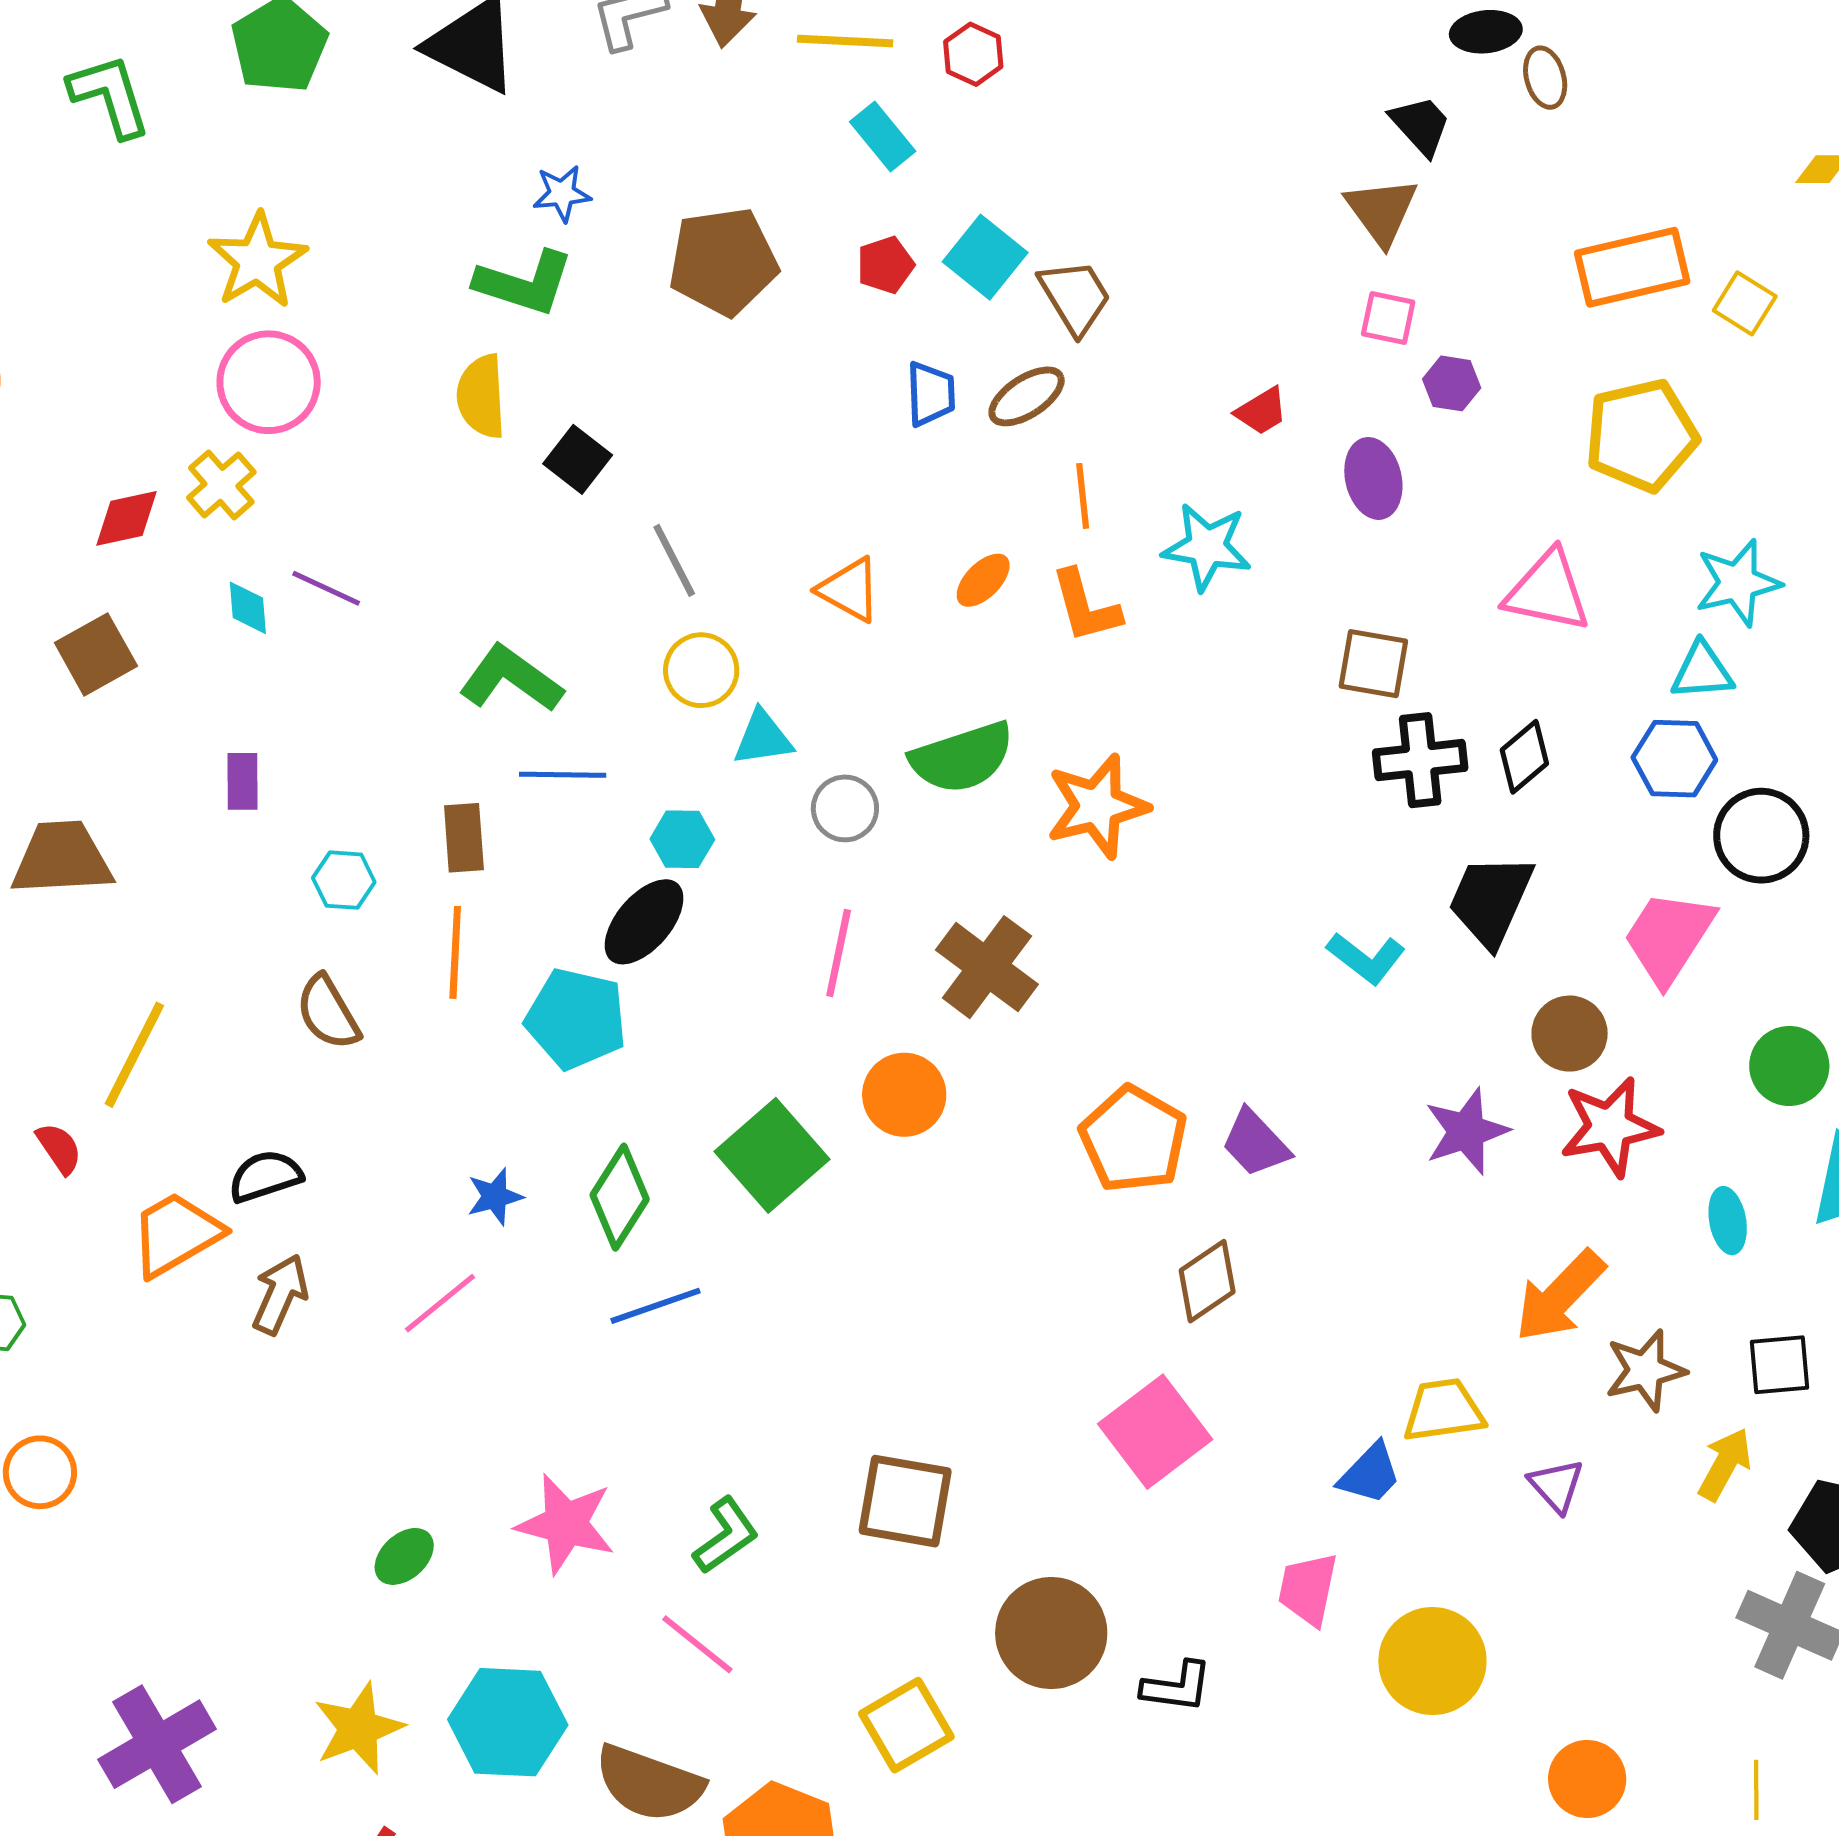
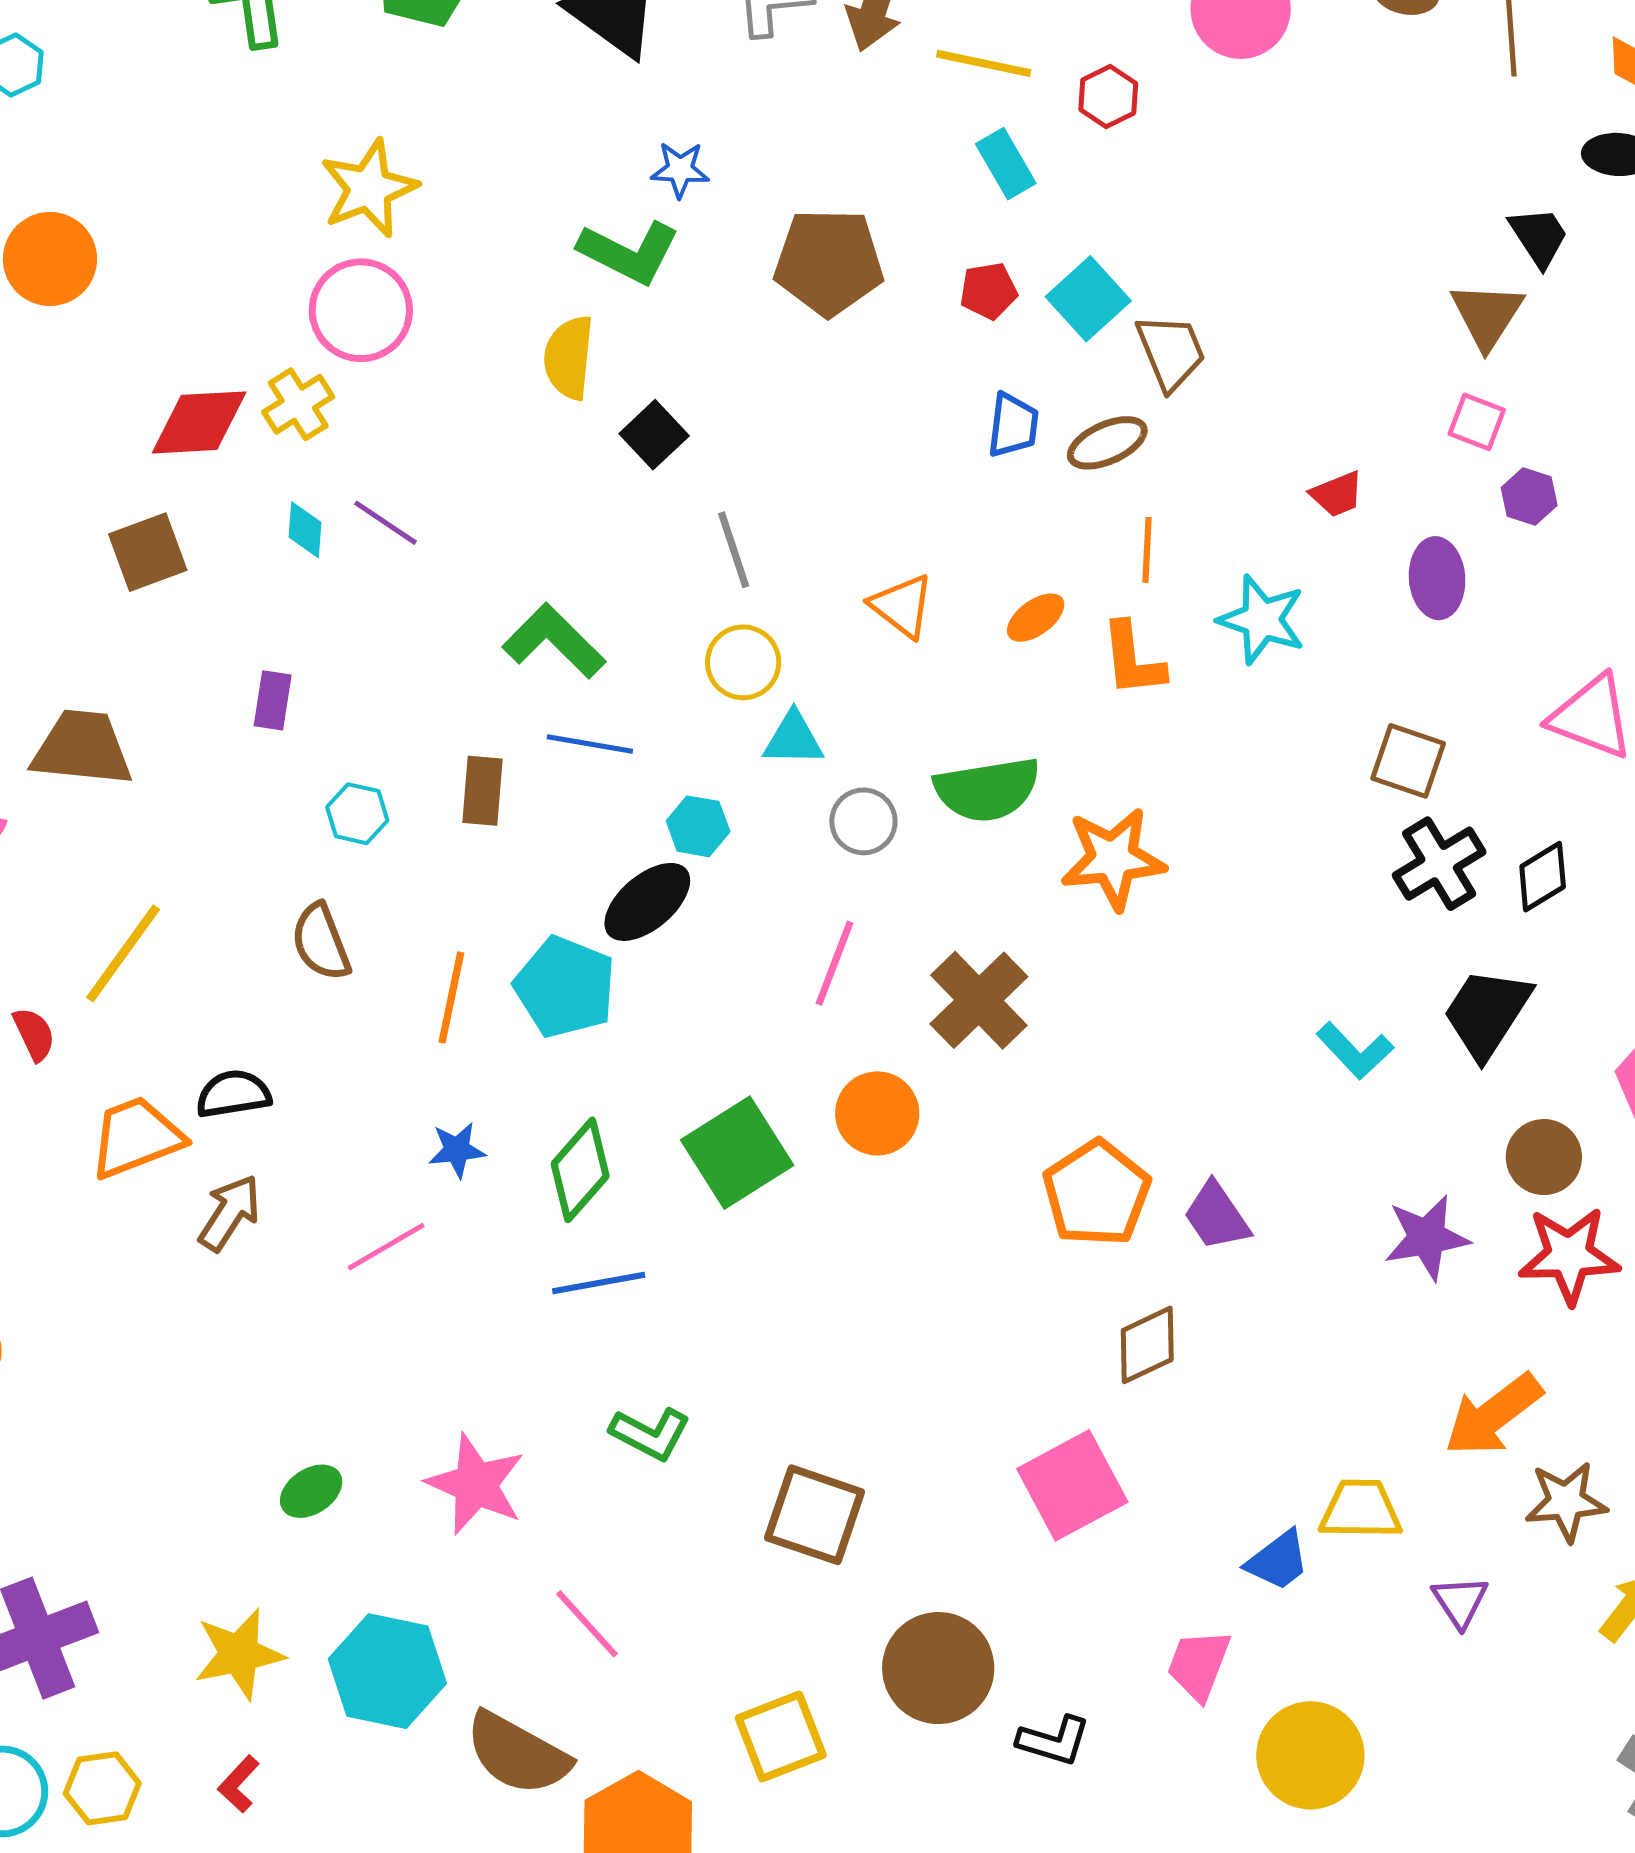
red diamond: (126, 518) -> (199, 422), size x1.4
black cross: (1420, 760) -> (1439, 864), turned -34
orange line: (455, 952) -> (451, 997), moved
green L-shape: (726, 1536) -> (650, 1434), moved, turned 54

